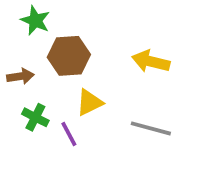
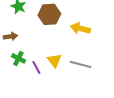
brown hexagon: (69, 56) -> (49, 14), moved
yellow triangle: (89, 102) -> (54, 60), moved, turned -42

